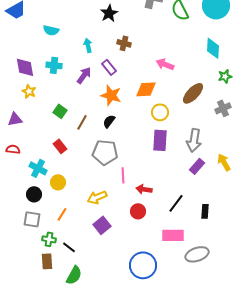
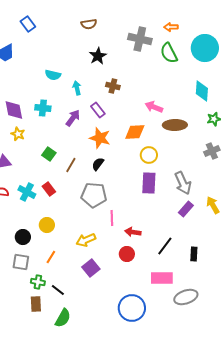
cyan semicircle: (51, 30) -> (53, 75), moved
brown ellipse: (193, 93) -> (175, 125), moved, turned 45
gray arrow: (194, 140) -> (183, 183), turned -35
cyan cross: (38, 168) -> (27, 192), moved

